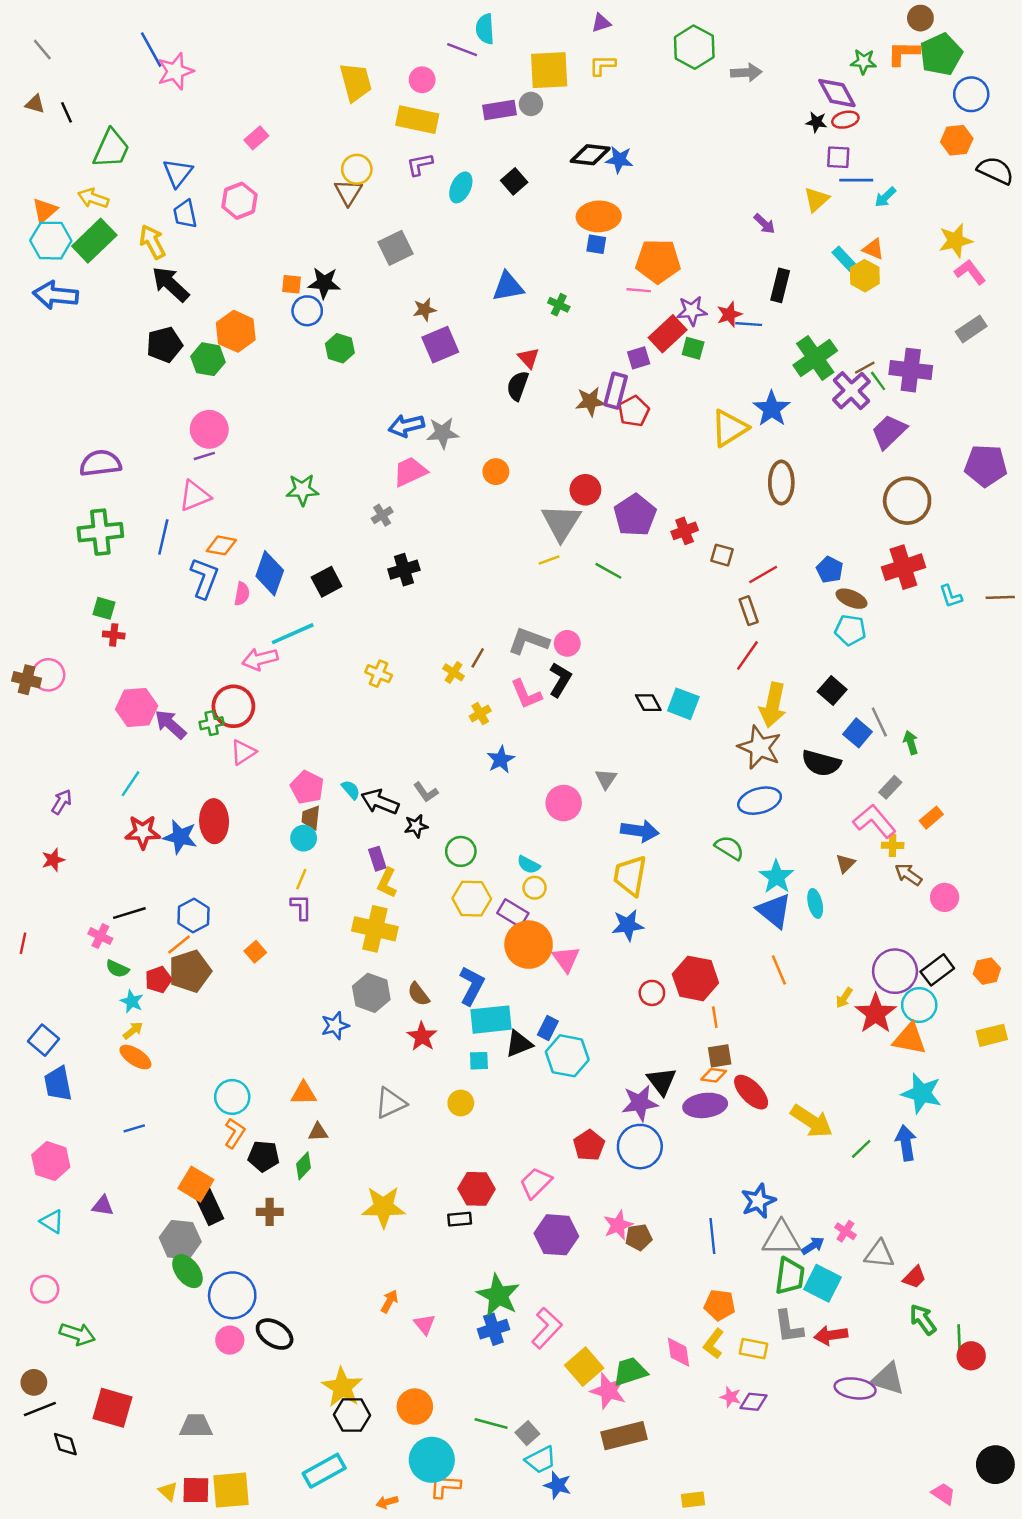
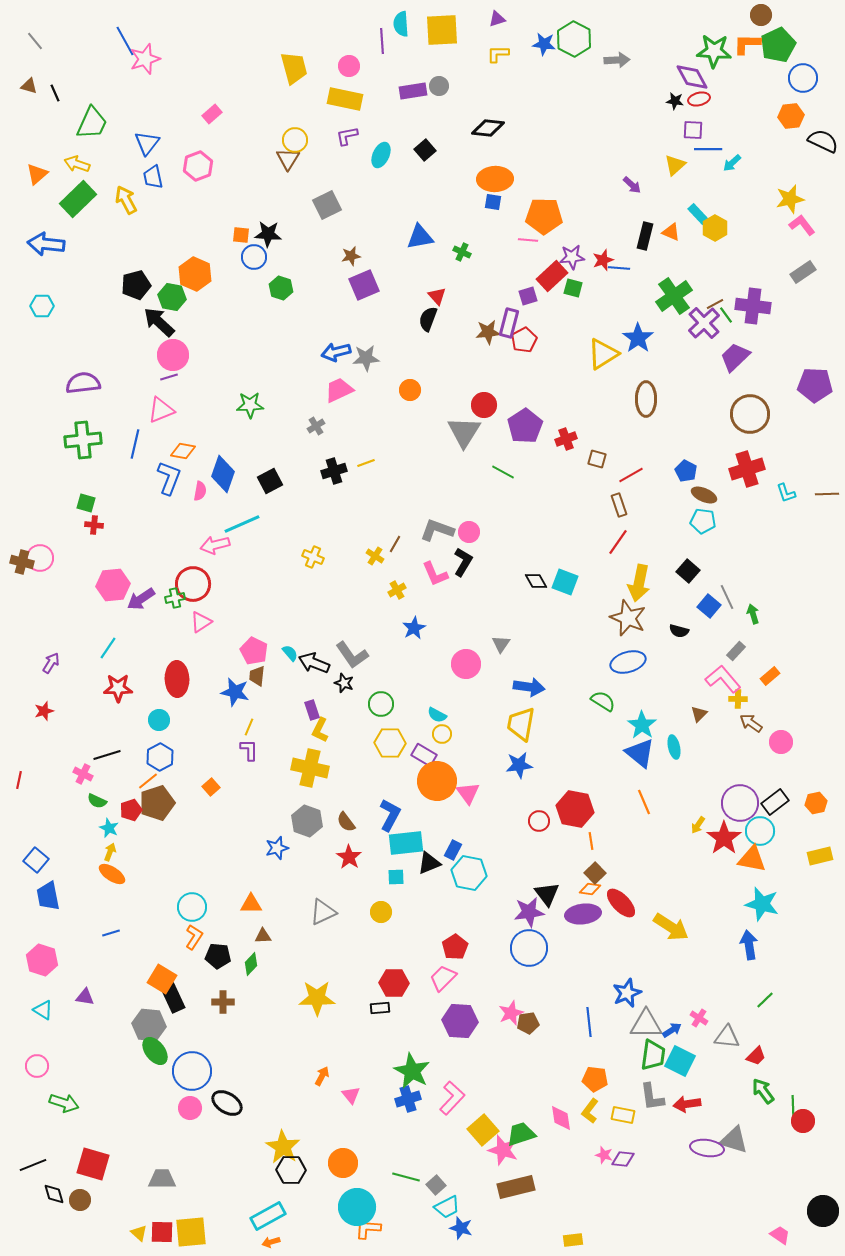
purple line: (462, 50) -> (382, 41), turned 65
green star: (864, 62) -> (714, 51), size x1.6
yellow square: (549, 70) -> (442, 30), moved
blue star: (619, 160) -> (544, 44), moved
cyan hexagon: (51, 241) -> (42, 306), moved, size x0.7
orange triangle: (873, 249) -> (671, 232), moved
black arrow: (171, 284) -> (159, 322), moved
yellow line: (549, 560) -> (366, 463), moved
purple arrow: (171, 724) -> (141, 599), turned -76
black semicircle: (821, 763) -> (679, 631), size x0.6
gray L-shape: (426, 792) -> (352, 655), size x1.6
black star: (416, 826) -> (344, 683), turned 30
blue star: (180, 837) -> (235, 692), moved
cyan circle: (304, 838) -> (159, 720), moved
yellow arrow: (133, 1030) -> (110, 852), turned -30
brown square: (720, 1056) -> (595, 873), turned -35
red pentagon: (589, 1145) -> (455, 947), moved
green line: (861, 1149) -> (765, 1000), moved
brown circle: (34, 1382) -> (80, 1200), moved
orange arrow: (387, 1502) -> (271, 1242), moved

